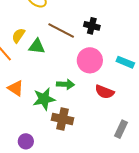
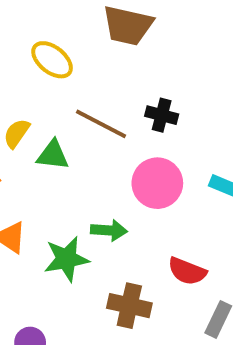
red semicircle: (105, 92) -> (187, 271), moved
brown cross: (62, 119) -> (129, 306), moved

